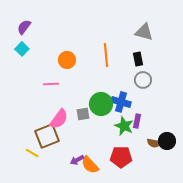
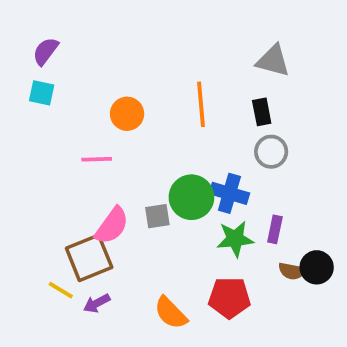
cyan square: (22, 49) -> (42, 93), turned -32
purple rectangle: (137, 121) -> (275, 229), moved
green star: (124, 126) -> (235, 239), turned -30
purple arrow: (77, 160) -> (97, 303), moved

